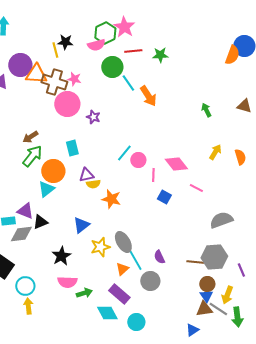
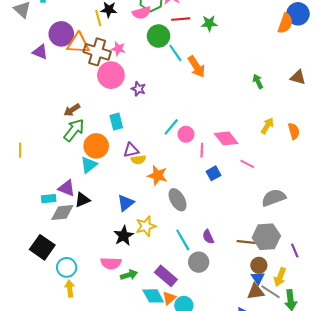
blue square: (164, 197) -> (213, 173), turned 32
gray ellipse: (123, 242) -> (178, 200), moved
black star: (61, 256) -> (124, 236), moved
orange triangle: (122, 269) -> (169, 298), moved

